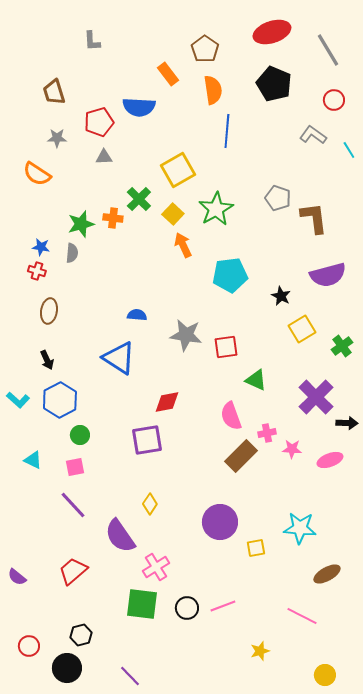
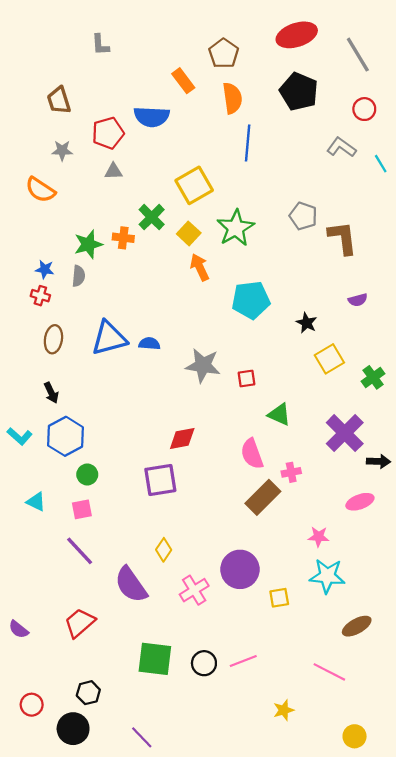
purple semicircle: (328, 275) -> (358, 300), size x0.5
red square: (226, 347) -> (247, 378), size x0.7
blue triangle: (119, 358) -> (109, 338), moved, turned -48
pink star: (292, 449) -> (319, 537), moved
pink cross: (156, 567) -> (194, 590), moved

